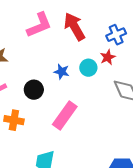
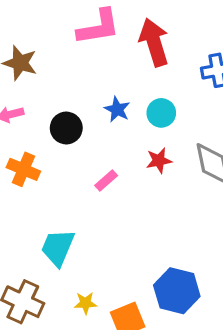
red star: (108, 57) -> (159, 161), moved
pink rectangle: (65, 115) -> (106, 181), size x0.5

